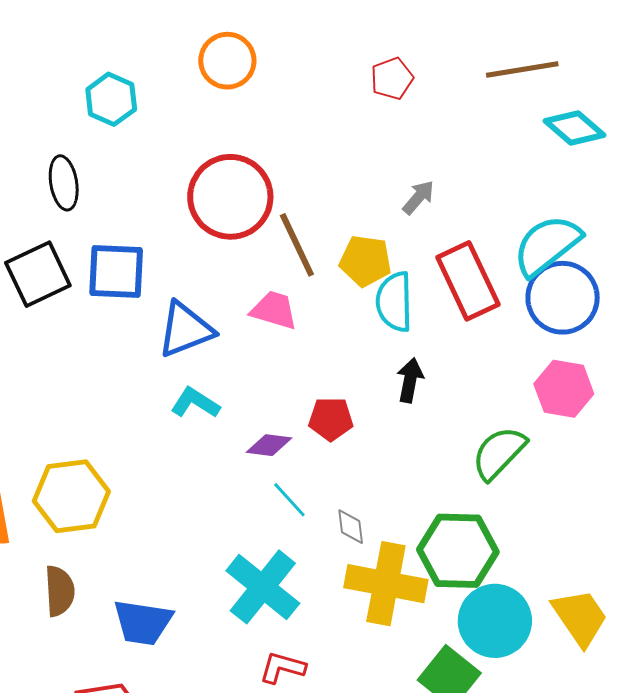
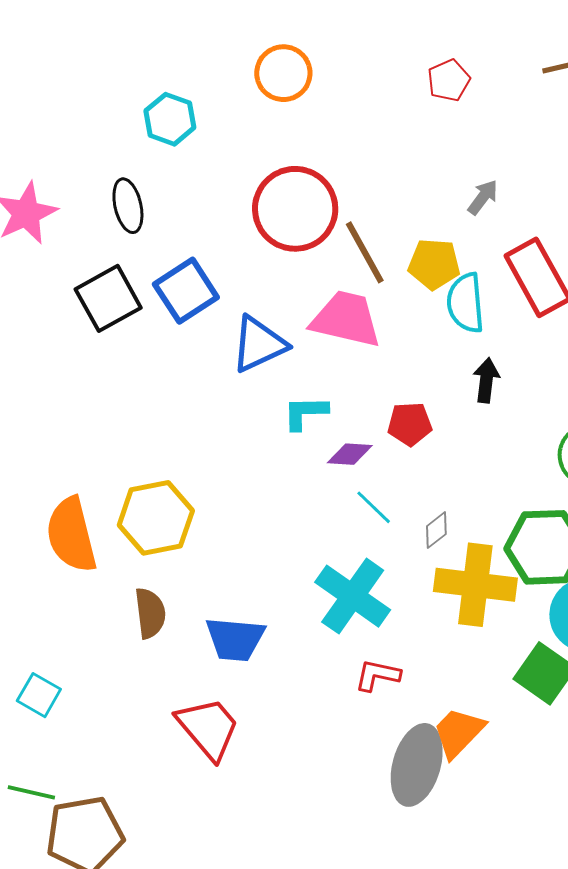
blue square: (116, 271) -> (186, 291), turned -32
pink trapezoid: (274, 310) -> (346, 319), size x1.5
cyan L-shape: (195, 403) -> (305, 413), moved, turned -30
gray diamond: (351, 527) -> (436, 530), turned 63

